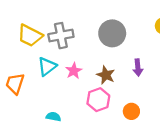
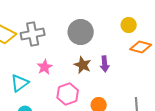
cyan triangle: (47, 66) -> (20, 83), moved
brown star: (106, 75) -> (83, 65), moved

